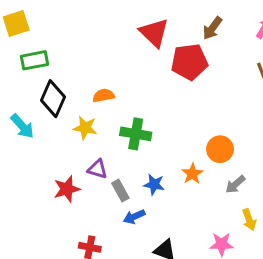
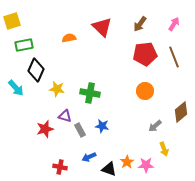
red pentagon: (189, 62) -> (145, 54), moved
orange semicircle: (104, 96) -> (69, 38), moved
orange circle: (220, 149) -> (145, 91), moved
orange star: (192, 174) -> (127, 162), moved
blue arrow: (134, 217) -> (89, 157), moved

